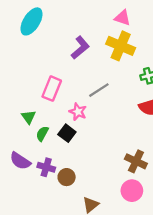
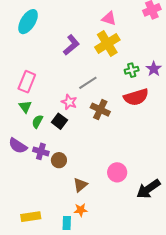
yellow cross: (121, 46) -> (107, 44), turned 35
pink rectangle: (52, 89) -> (27, 82), moved
brown cross: (136, 161) -> (100, 110), moved

